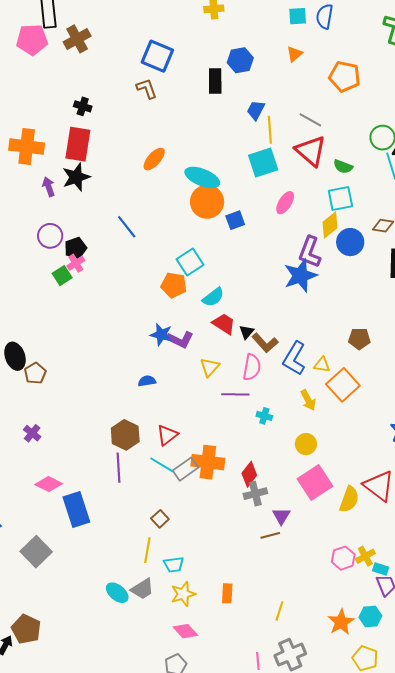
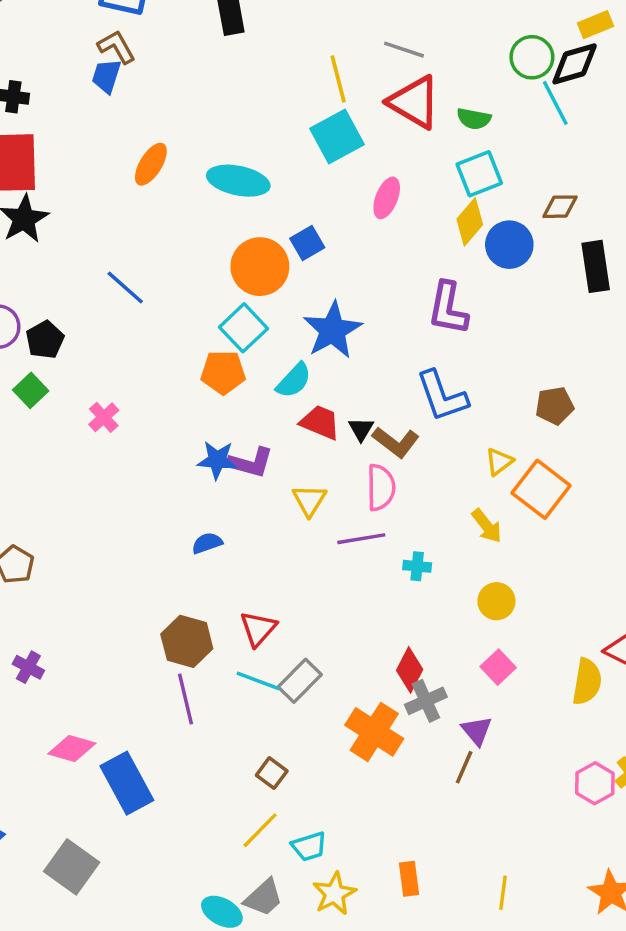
blue trapezoid: (256, 110) -> (106, 76), moved
orange circle: (207, 202) -> (260, 267), moved
purple L-shape: (310, 252) -> (448, 308), moved
pink cross: (76, 263) -> (104, 417), moved
blue star: (300, 276) -> (333, 330), moved
blue L-shape: (294, 358) -> (442, 396), moved, turned -40
yellow triangle: (322, 365) -> (499, 462), turned -36
orange cross: (208, 462) -> (374, 732), moved, turned 36
pink square: (315, 483) -> (498, 667), moved, size x0.6
brown line: (270, 535) -> (464, 767), turned -42
yellow line: (147, 550) -> (260, 830), turned 45

